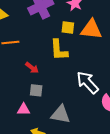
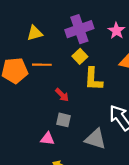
yellow square: (68, 28) -> (80, 56), moved, turned 32
gray triangle: (61, 114) -> (95, 139), moved

